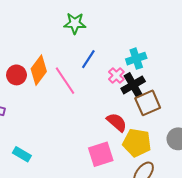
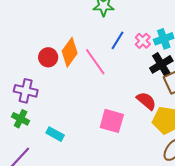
pink cross: (116, 76) -> (143, 41), moved
pink square: (101, 154) -> (112, 121), moved, turned 35

